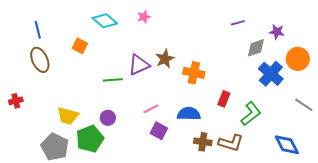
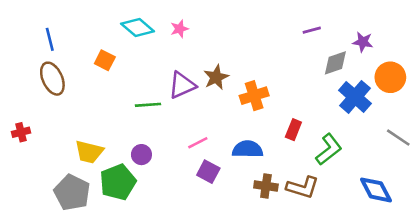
pink star: (144, 17) -> (179, 29), moved
orange cross: (194, 73) -> (254, 96), turned -30

